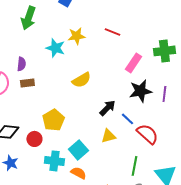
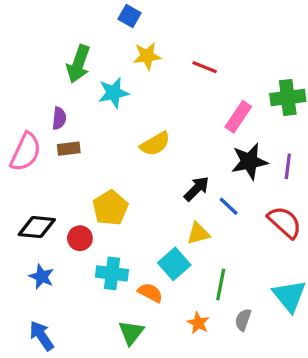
green arrow: (28, 18) -> (78, 64), moved
yellow star: (76, 36) -> (147, 56), moved
cyan star: (55, 48) -> (114, 93), turned -30
red semicircle: (147, 134) -> (285, 222), moved
cyan square: (78, 150) -> (174, 264), moved
green line: (134, 166) -> (221, 285), moved

